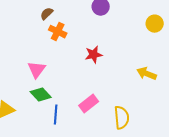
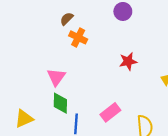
red star: (94, 55) -> (128, 61), moved
green diamond: (41, 95) -> (60, 103), turned 45

